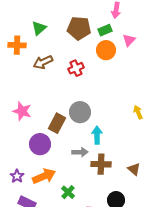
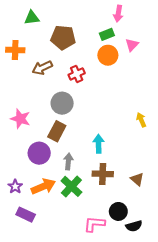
green triangle: (39, 28) -> (32, 18), moved, turned 35
brown pentagon: (79, 28) -> (63, 37), moved
gray circle: (80, 112) -> (62, 103), moved
gray arrow: (80, 152) -> (68, 161), moved, turned -84
green cross: (68, 192) -> (71, 186), moved, size x1.5

